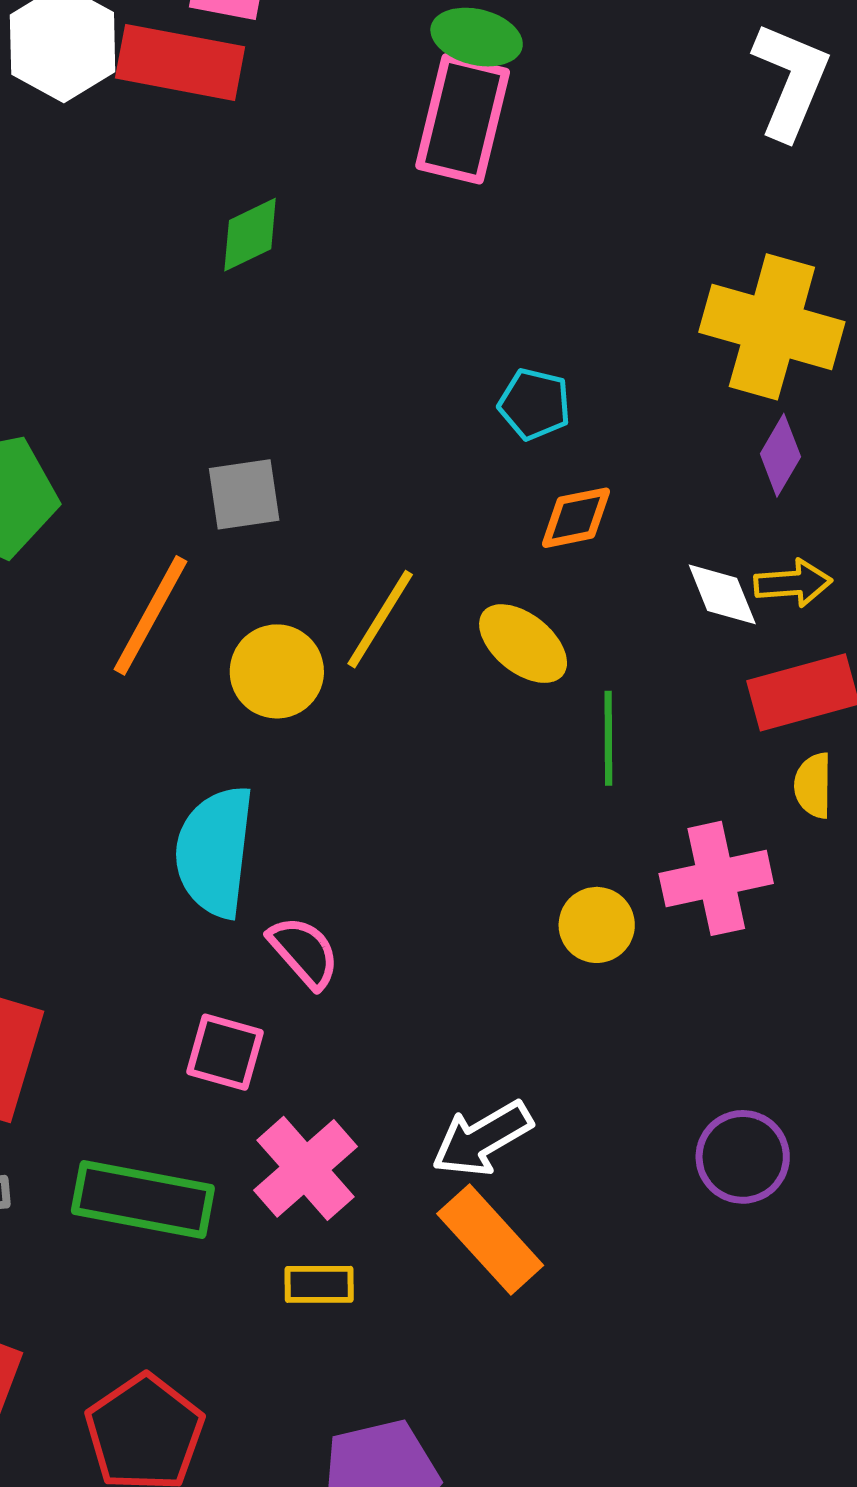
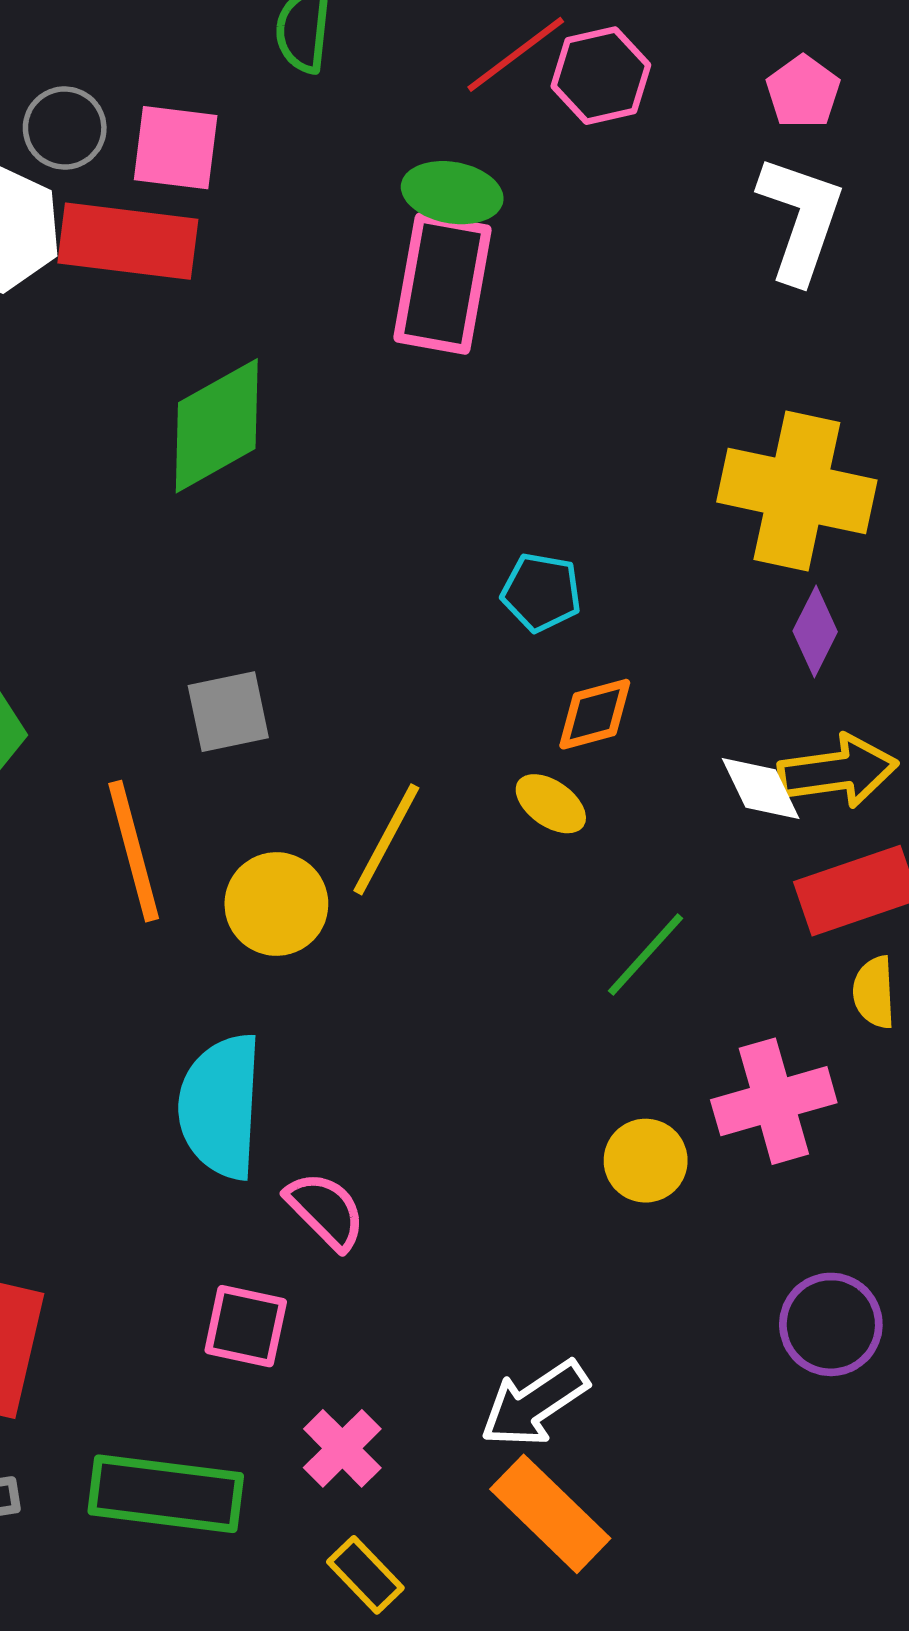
green diamond: (250, 235) -> (217, 426), size x1.6
yellow arrow: (793, 583) -> (838, 771), size x1.4
orange line: (150, 615) -> (134, 851), turned -40
yellow ellipse: (523, 644) -> (551, 804), moved, size x0.7
green line: (608, 738) -> (645, 955), turned 46
purple circle: (743, 1157) -> (831, 1324), moved
pink cross: (306, 1168) -> (342, 1448), size x0.7
yellow rectangle: (319, 1284) -> (365, 1575), turned 50

